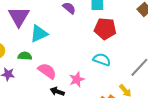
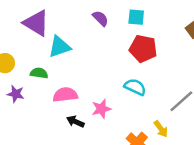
purple triangle: (19, 17) -> (36, 23), turned -35
pink semicircle: (47, 71) -> (65, 95), turned -48

